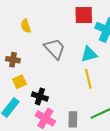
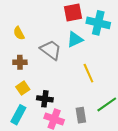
cyan triangle: (89, 54) -> (75, 39), moved
brown cross: (13, 60) -> (20, 62), moved

